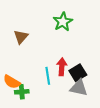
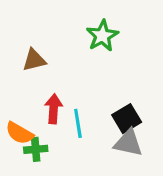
brown triangle: (21, 37) -> (34, 60), turned 35
red arrow: (62, 67) -> (54, 109), moved

